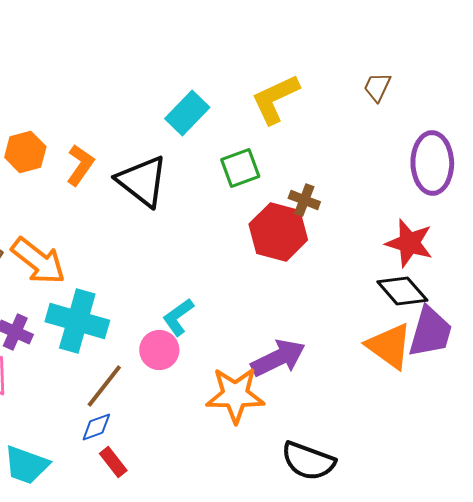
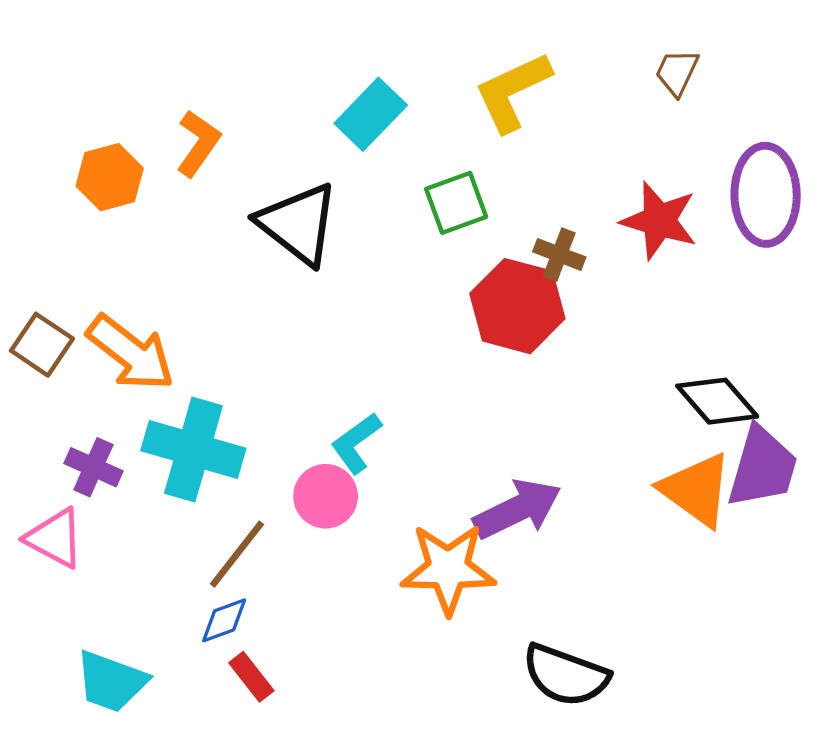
orange L-shape: (80, 165) -> (198, 143), moved
red star: (409, 243) -> (659, 221), moved

